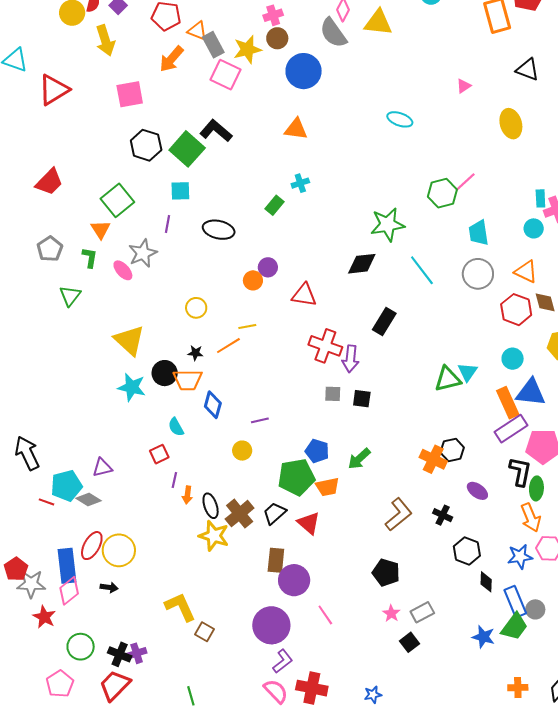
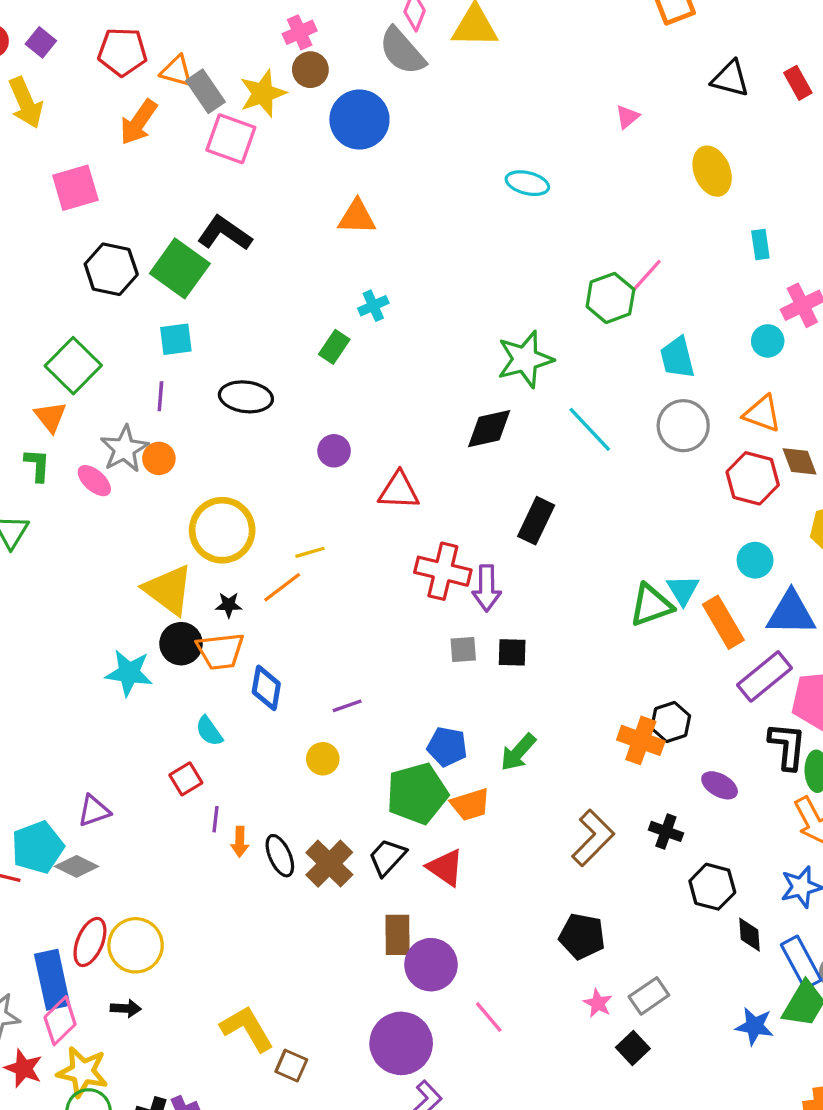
cyan rectangle: (540, 198) -> (760, 245), moved
orange circle: (253, 280) -> (159, 458), moved
yellow circle: (196, 308) -> (222, 530), size x1.8
yellow triangle: (129, 340) -> (168, 590), moved
orange rectangle: (508, 403) -> (723, 622), moved
yellow star: (214, 536) -> (82, 1072), moved

